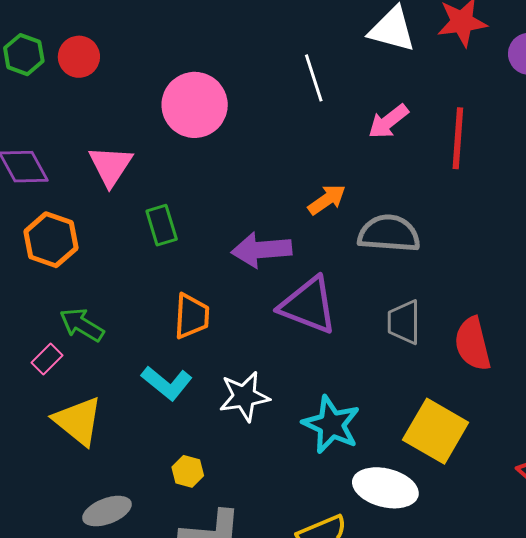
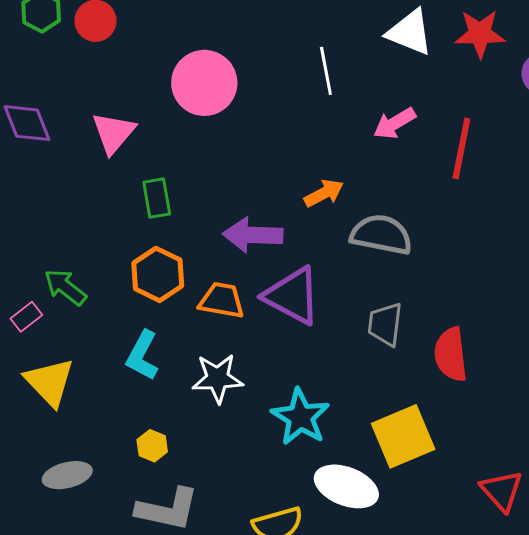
orange hexagon: (51, 240) -> (158, 274), moved
orange trapezoid: (192, 316) -> (222, 300), moved, turned -90
cyan L-shape: (167, 383) -> (142, 355), turned 72
yellow square: (436, 431) -> (403, 436), turned 30

